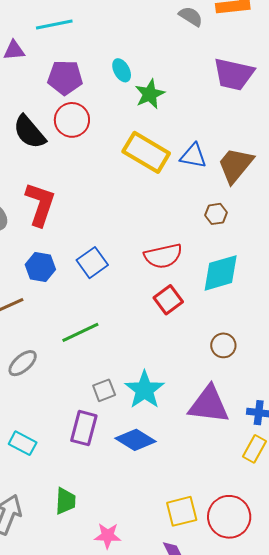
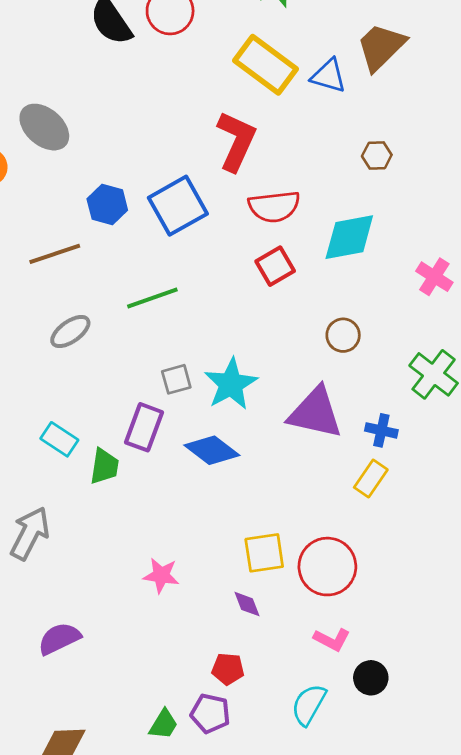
brown trapezoid: (235, 165) -> (381, 47), moved
red L-shape: (40, 204) -> (236, 141), moved
brown hexagon: (216, 214) -> (377, 156), moved
blue square: (92, 263) -> (178, 206), size x1.4
green trapezoid: (65, 501) -> (104, 466), moved

